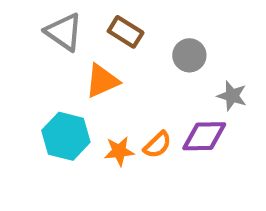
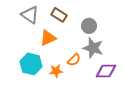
gray star: (232, 96) -> (93, 48), moved, size x1.5
purple diamond: (204, 136) -> (106, 71), moved
orange semicircle: (157, 145) -> (74, 60), moved

